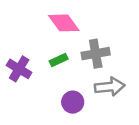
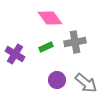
gray arrow: (110, 87) -> (86, 83), moved, turned 45

